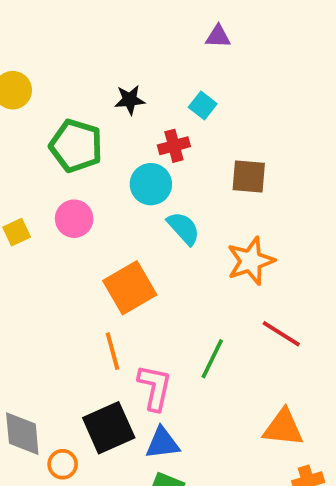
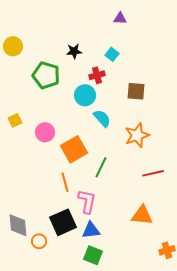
pink circle: (74, 219) -> (45, 132), moved
red line: (281, 334) -> (153, 173), turned -45
green line: (212, 359) -> (101, 167), moved
orange triangle: (283, 428) -> (142, 215), moved

